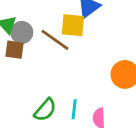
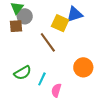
brown line: (55, 40) -> (48, 42), moved
brown square: (15, 50) -> (16, 26), turned -32

